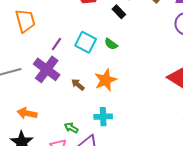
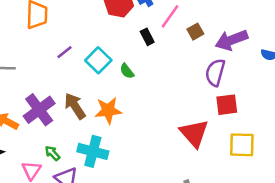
purple cross: (47, 69) -> (39, 110), moved
brown arrow: (78, 85) -> (75, 106), size x1.6
cyan cross: (103, 117) -> (93, 151), size x1.4

